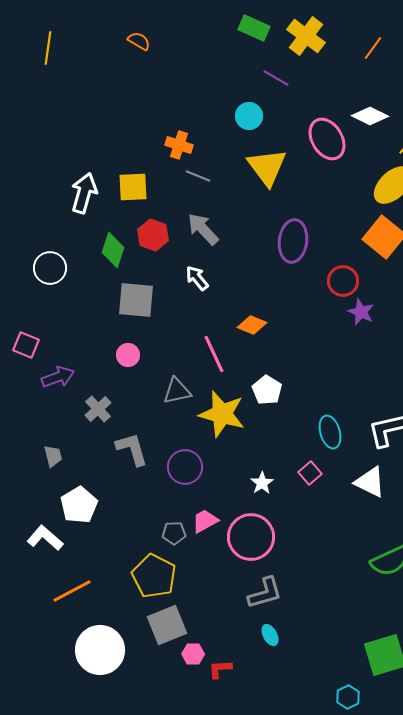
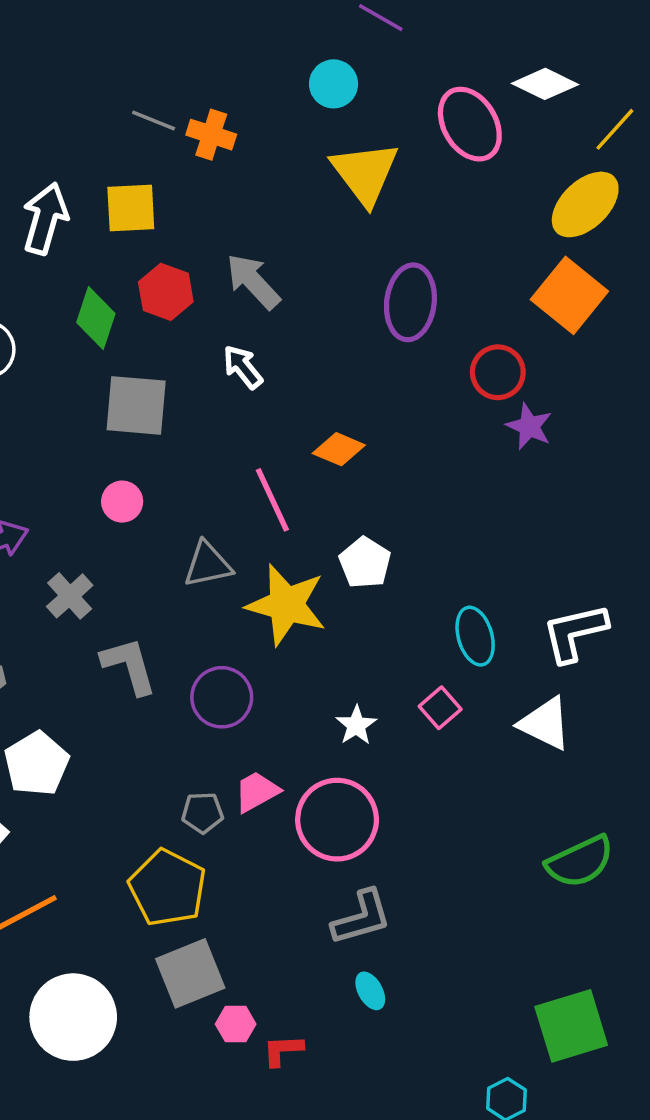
gray line: (198, 176) -> (154, 121), moved

